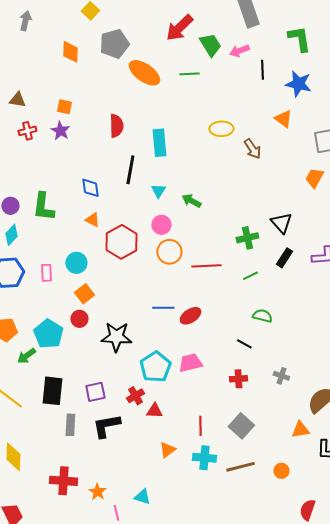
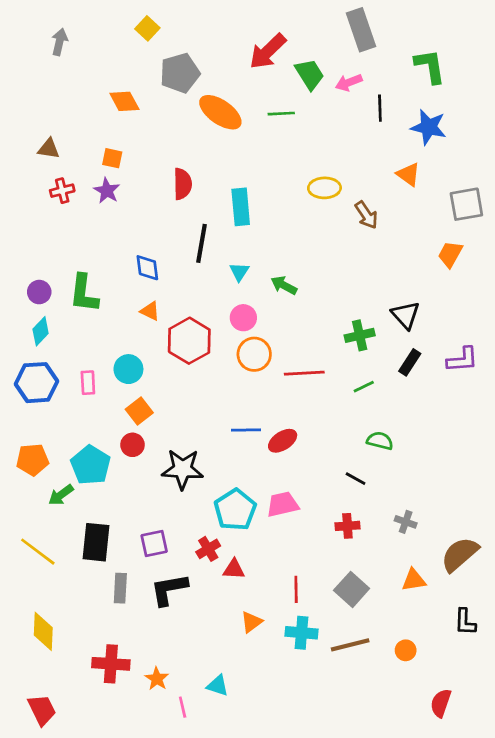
orange diamond: (70, 52) -> (124, 101), moved, turned -30
orange triangle: (300, 430) -> (414, 580), moved

